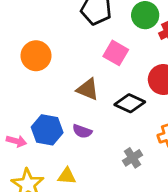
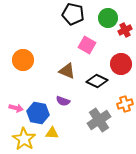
orange circle: (36, 56) -> (23, 60), moved
blue hexagon: (47, 130) -> (38, 113), moved
gray cross: (133, 158) -> (99, 120), size x1.6

